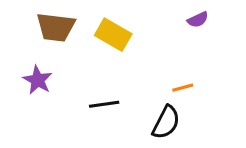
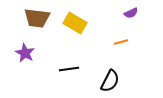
orange line: (183, 88) -> (121, 42), moved

